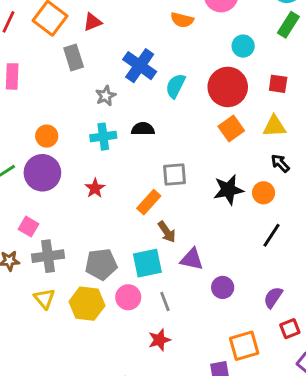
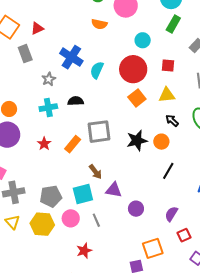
gray square: (174, 174) -> (99, 132), size x1.4
orange rectangle: (149, 202) -> (73, 144), moved
red star: (159, 340) -> (84, 251), moved

